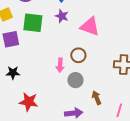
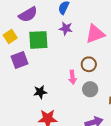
pink triangle: (90, 26) -> (95, 34), turned -30
black star: (13, 73) -> (40, 92), moved

